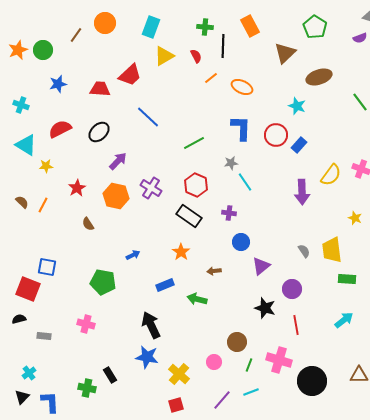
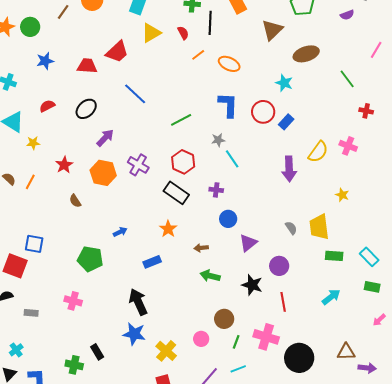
red semicircle: (60, 129) -> (47, 106), size x0.7
green arrow: (197, 299) -> (210, 276), moved

